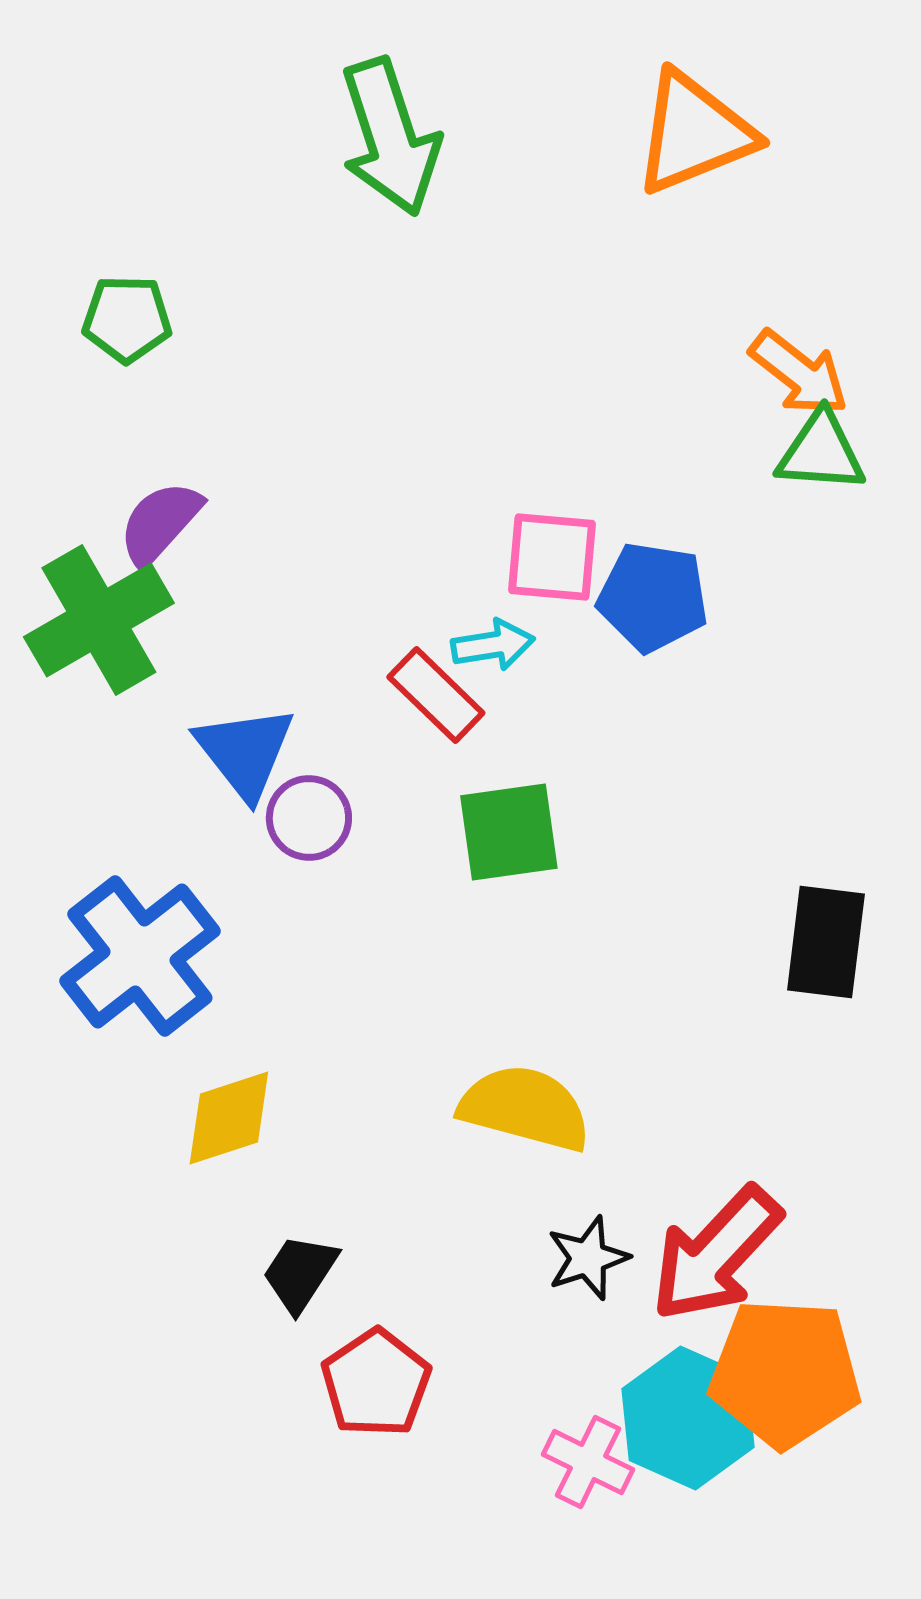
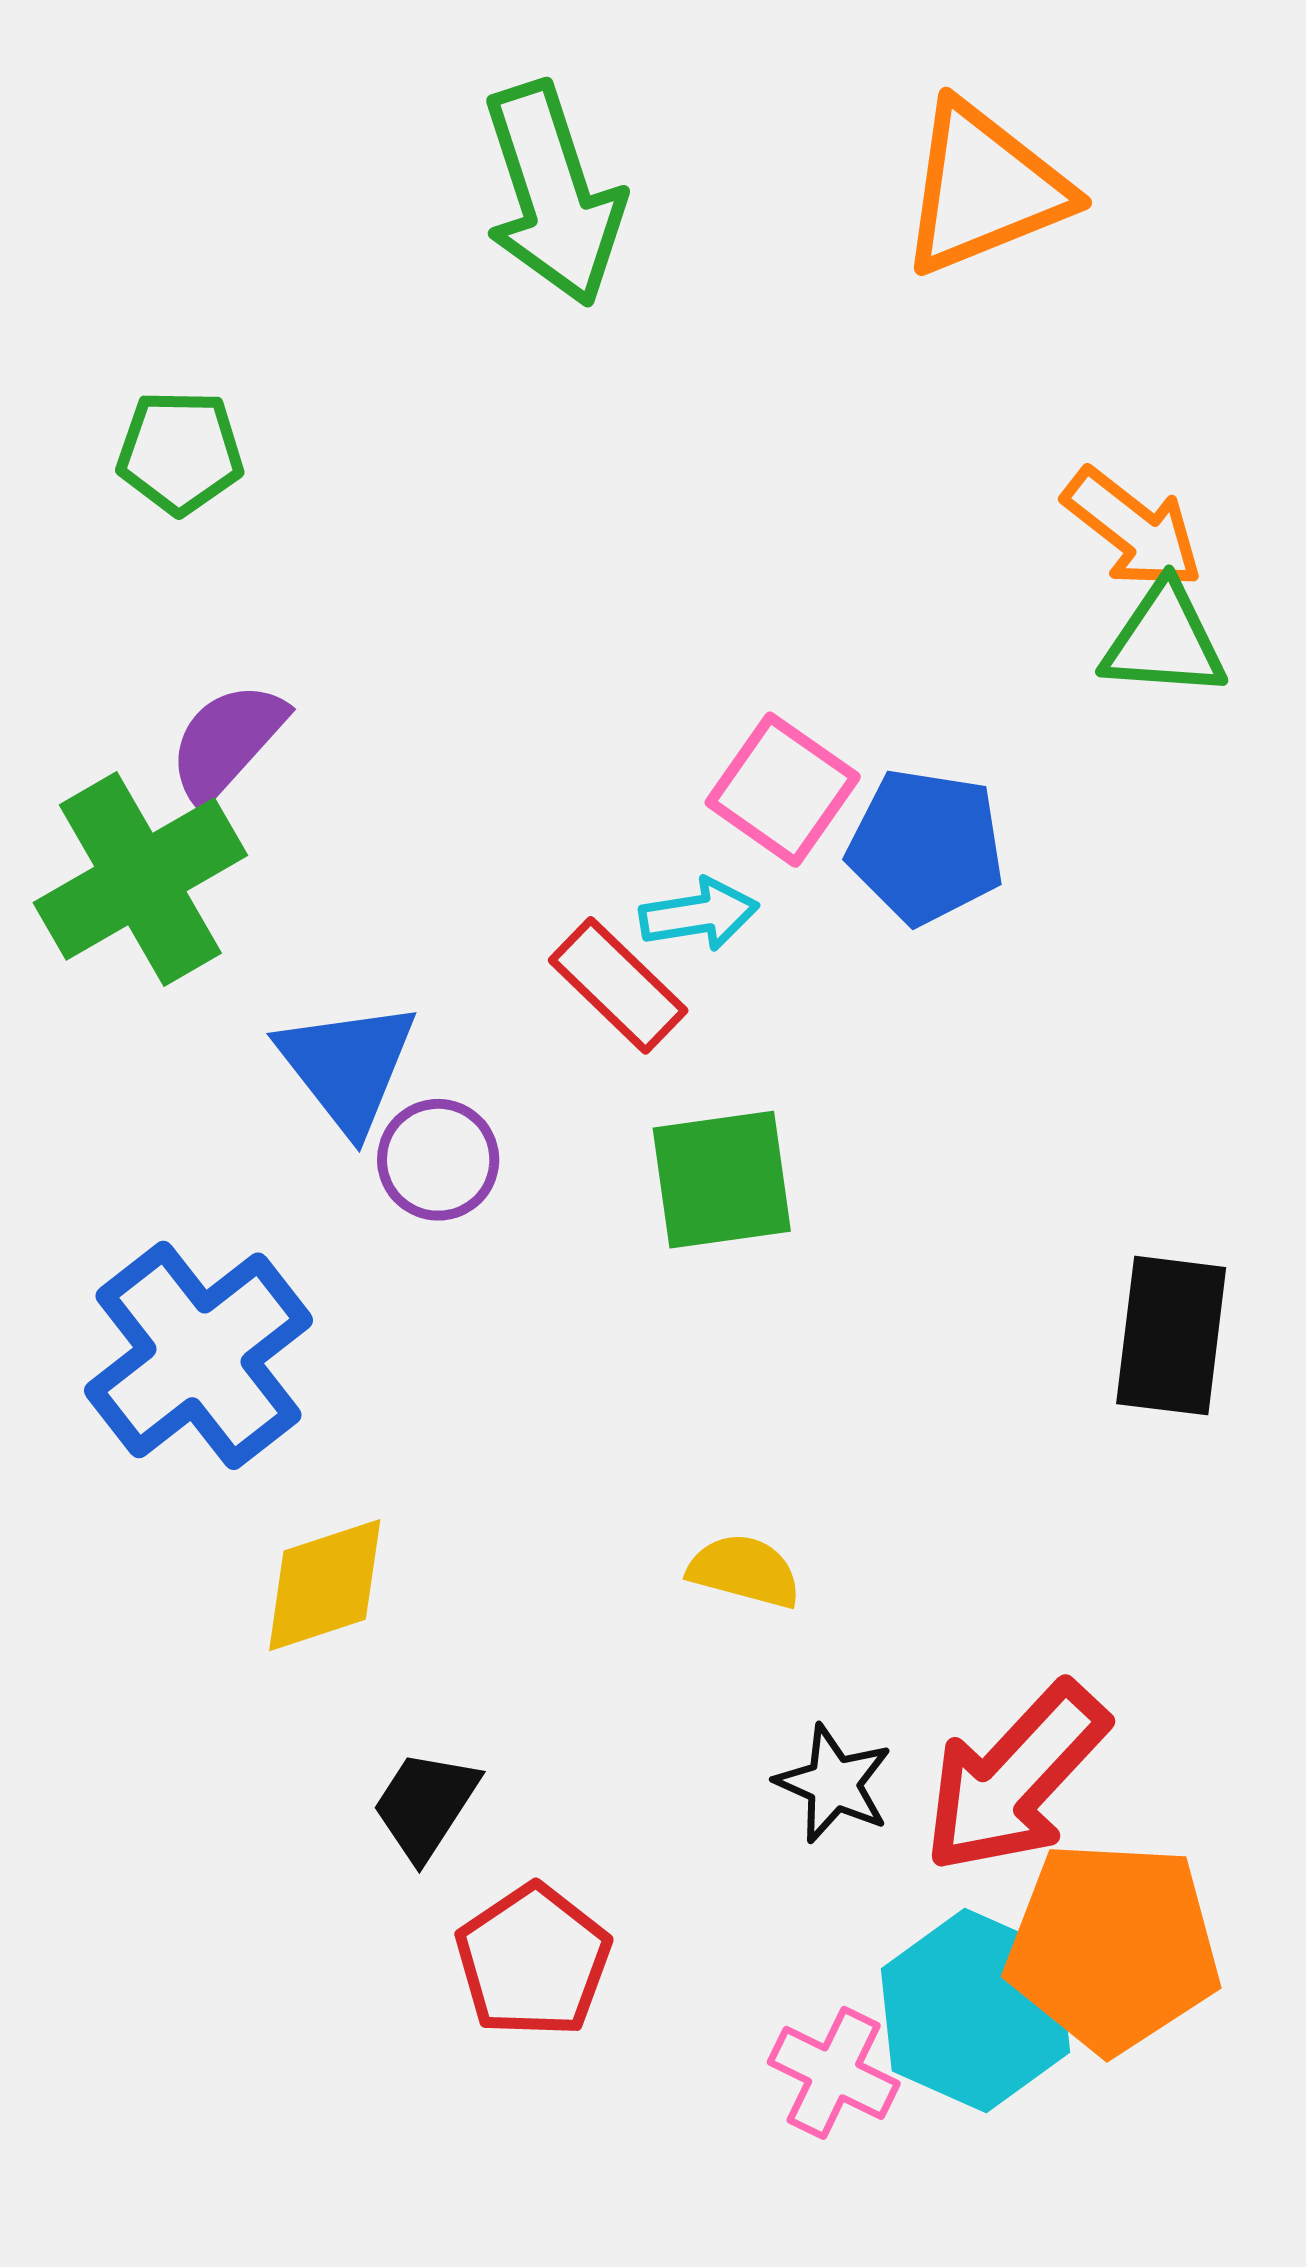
pink square: (552, 557) -> (783, 790), turned 30
yellow semicircle: (525, 1108) -> (744, 1571), size x0.6
black star: (588, 1258) -> (834, 1784), turned -30

